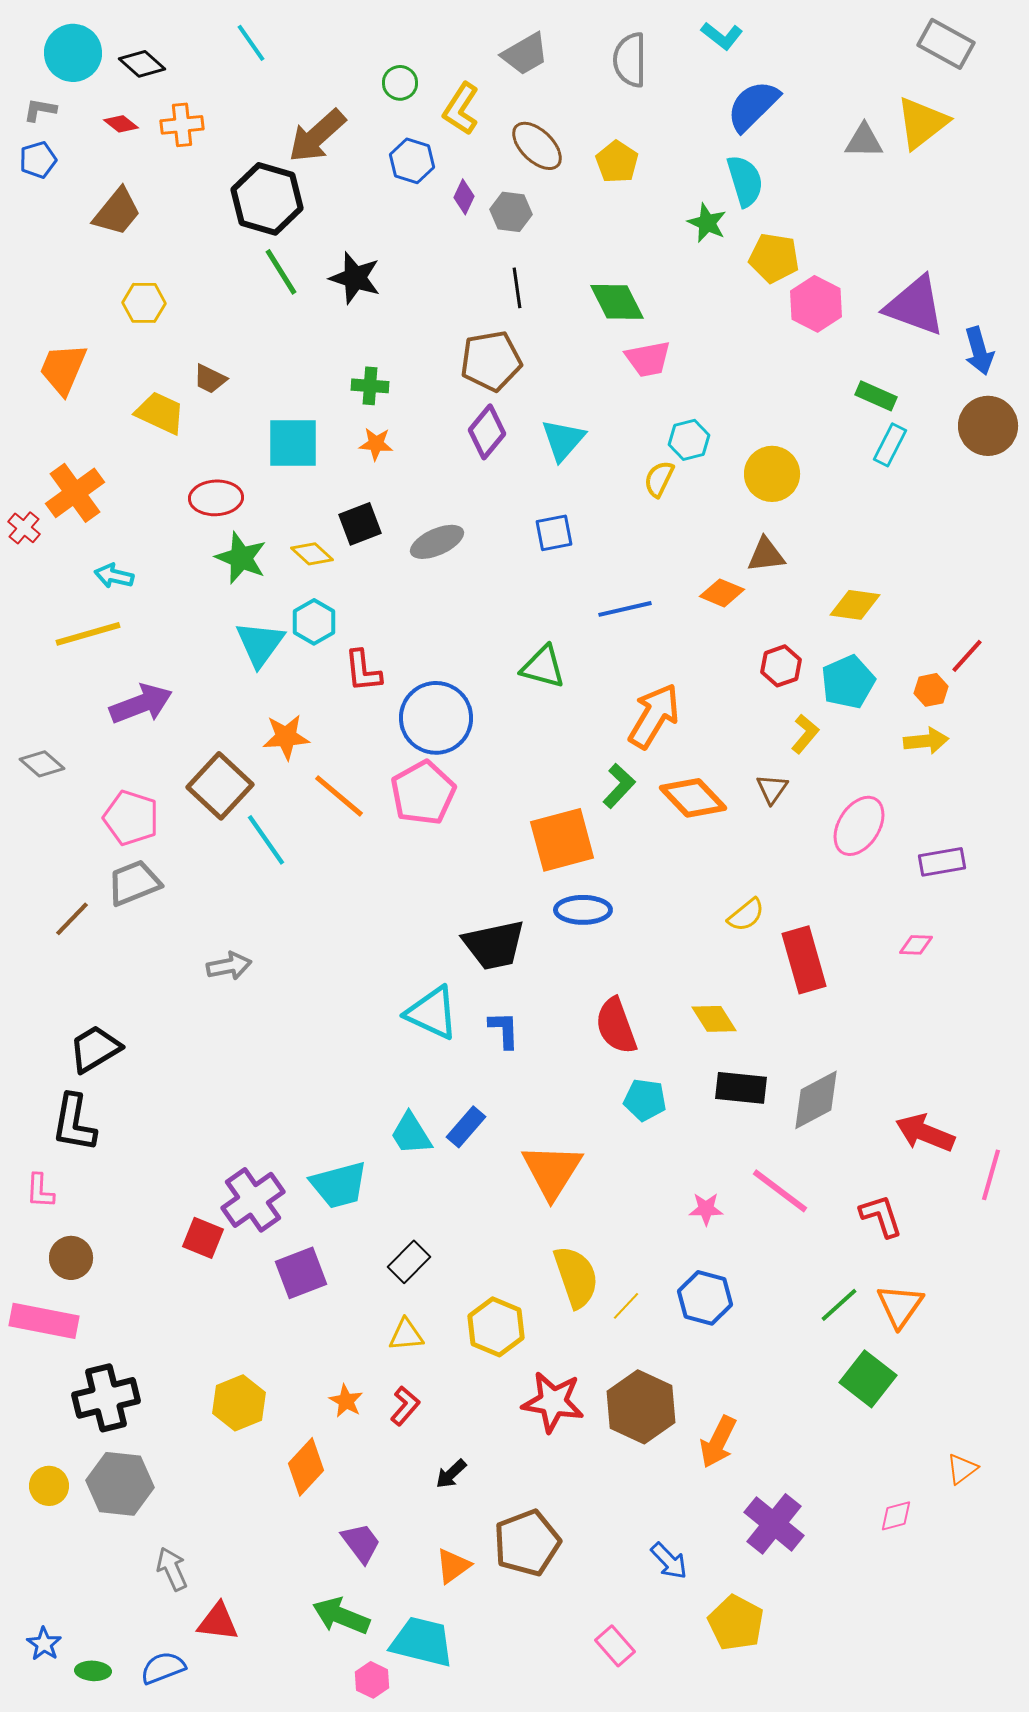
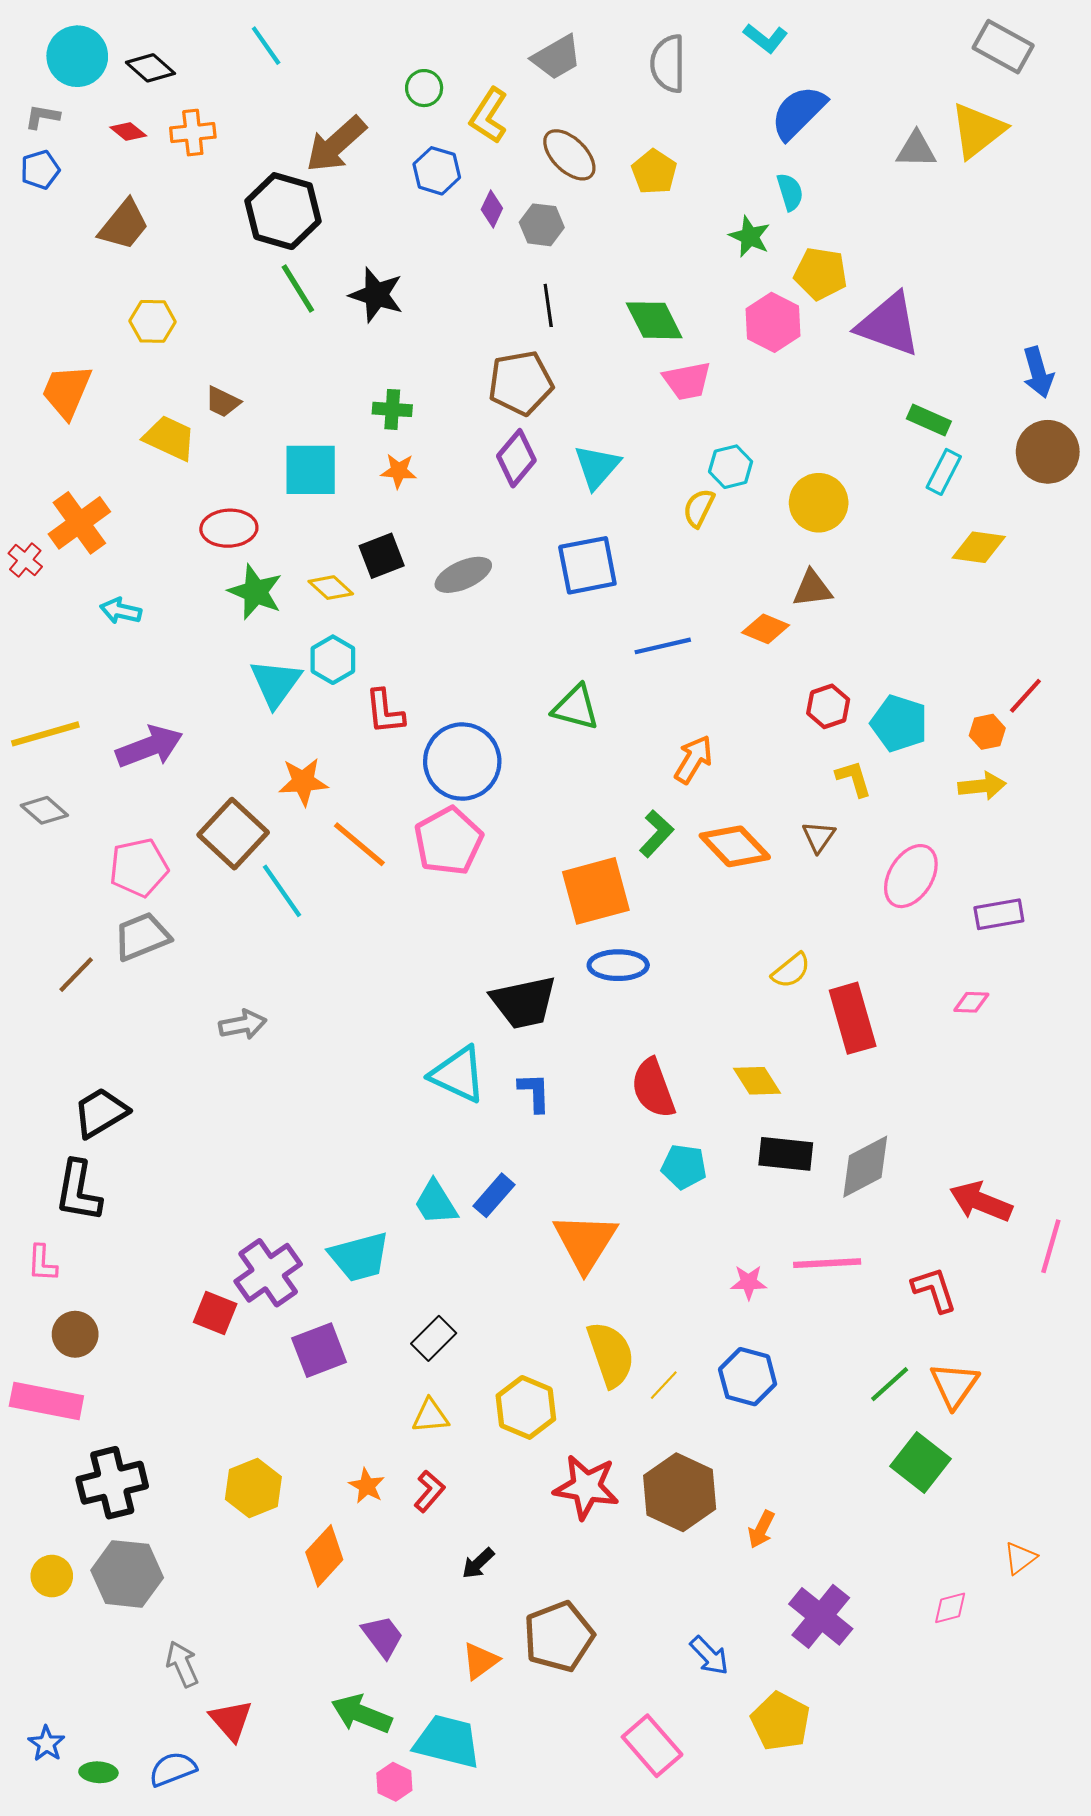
cyan semicircle: (745, 181) -> (790, 192), size x0.7
pink hexagon: (816, 304) -> (773, 322), moved
purple triangle: (915, 306) -> (889, 325), moved
blue square: (554, 533) -> (587, 565), size x1.5
yellow diamond: (855, 605) -> (979, 547), moved
yellow line: (88, 634) -> (45, 734), moved
cyan pentagon: (848, 682) -> (899, 723), turned -30
orange arrow: (654, 716) -> (693, 759), size x0.7
yellow L-shape: (805, 734) -> (854, 778), turned -57
pink pentagon: (131, 818) -> (139, 868), turned -30
pink line: (780, 1191) -> (827, 1263), turned -40
orange arrow: (718, 1442) -> (761, 1529), size x0.7
red triangle: (218, 1622) -> (231, 1720), turned 42
pink rectangle: (615, 1646) -> (652, 1746), size x1.4

